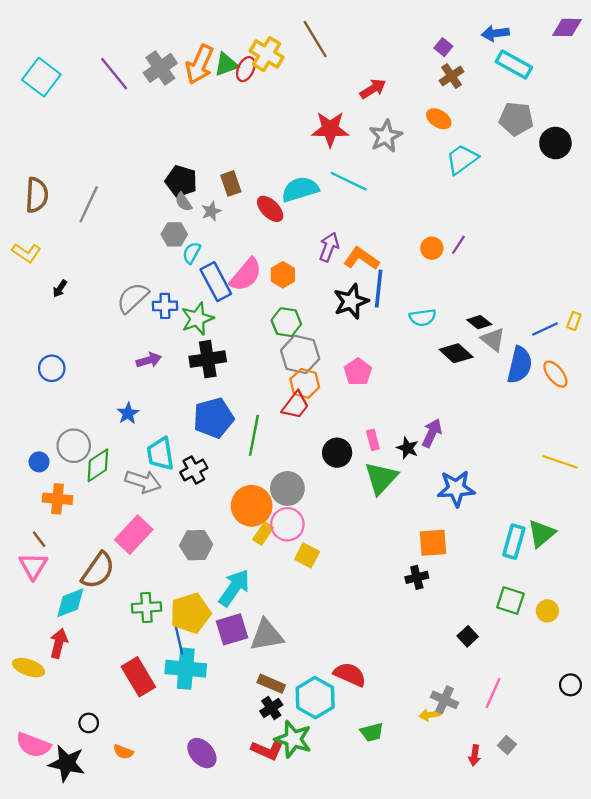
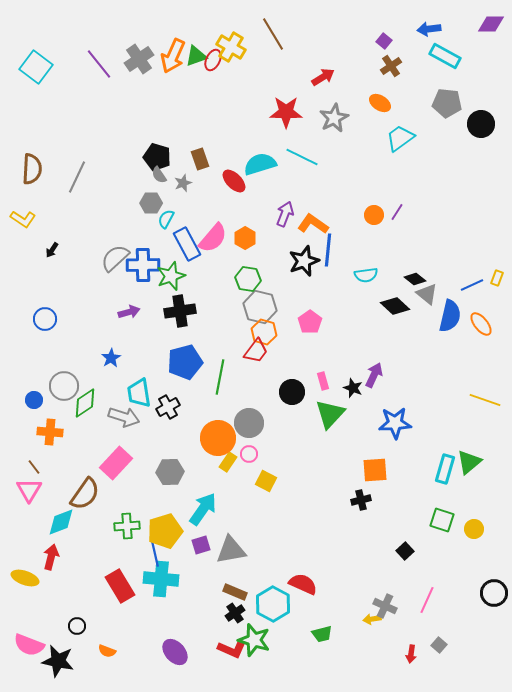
blue cross: (165, 306) -> (143, 265), size x1.5
pink circle: (287, 524) -> (249, 454), size x0.6
purple square: (232, 629) -> (201, 545), size x0.7
black circle: (570, 685) -> (494, 593), size x1.4

